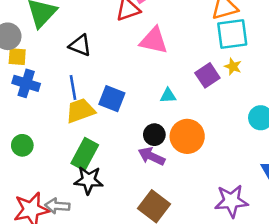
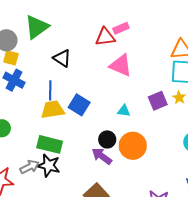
green rectangle: (85, 154) -> (50, 144), turned 65
gray arrow: (57, 206) -> (30, 167), moved, turned 138

